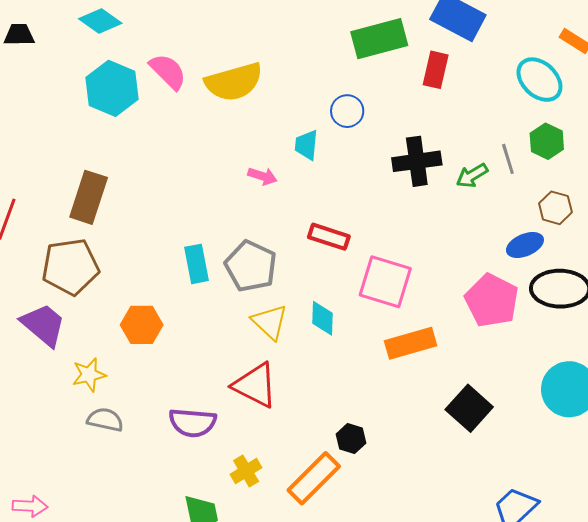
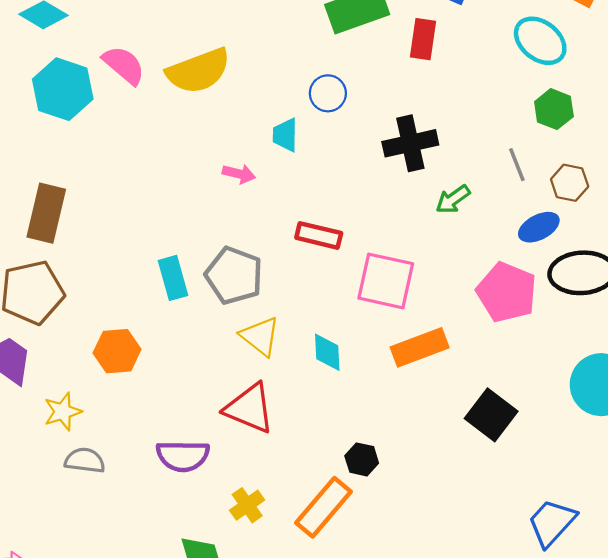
gray line: (508, 159) -> (517, 165), moved
green arrow: (472, 176) -> (453, 199), moved
cyan diamond: (323, 318) -> (327, 352), moved

